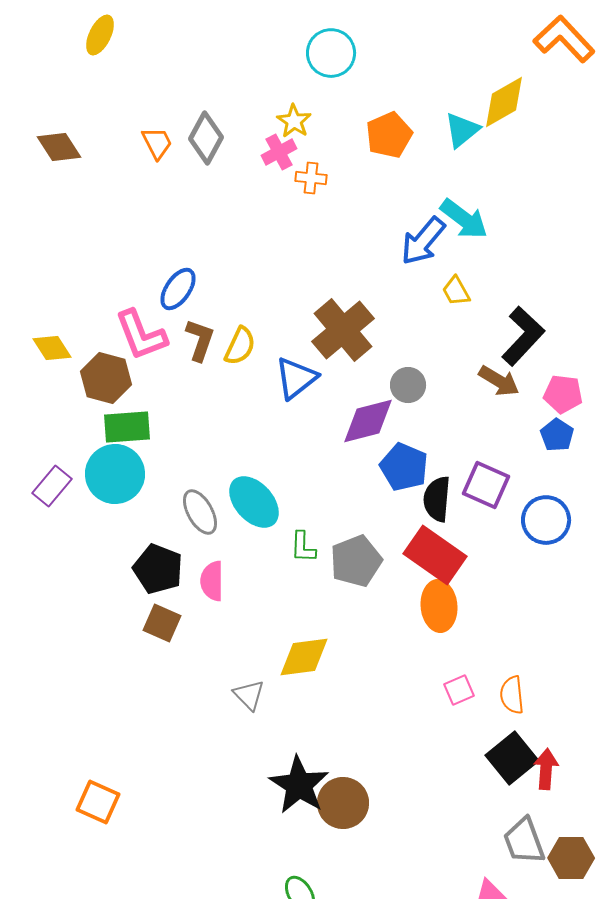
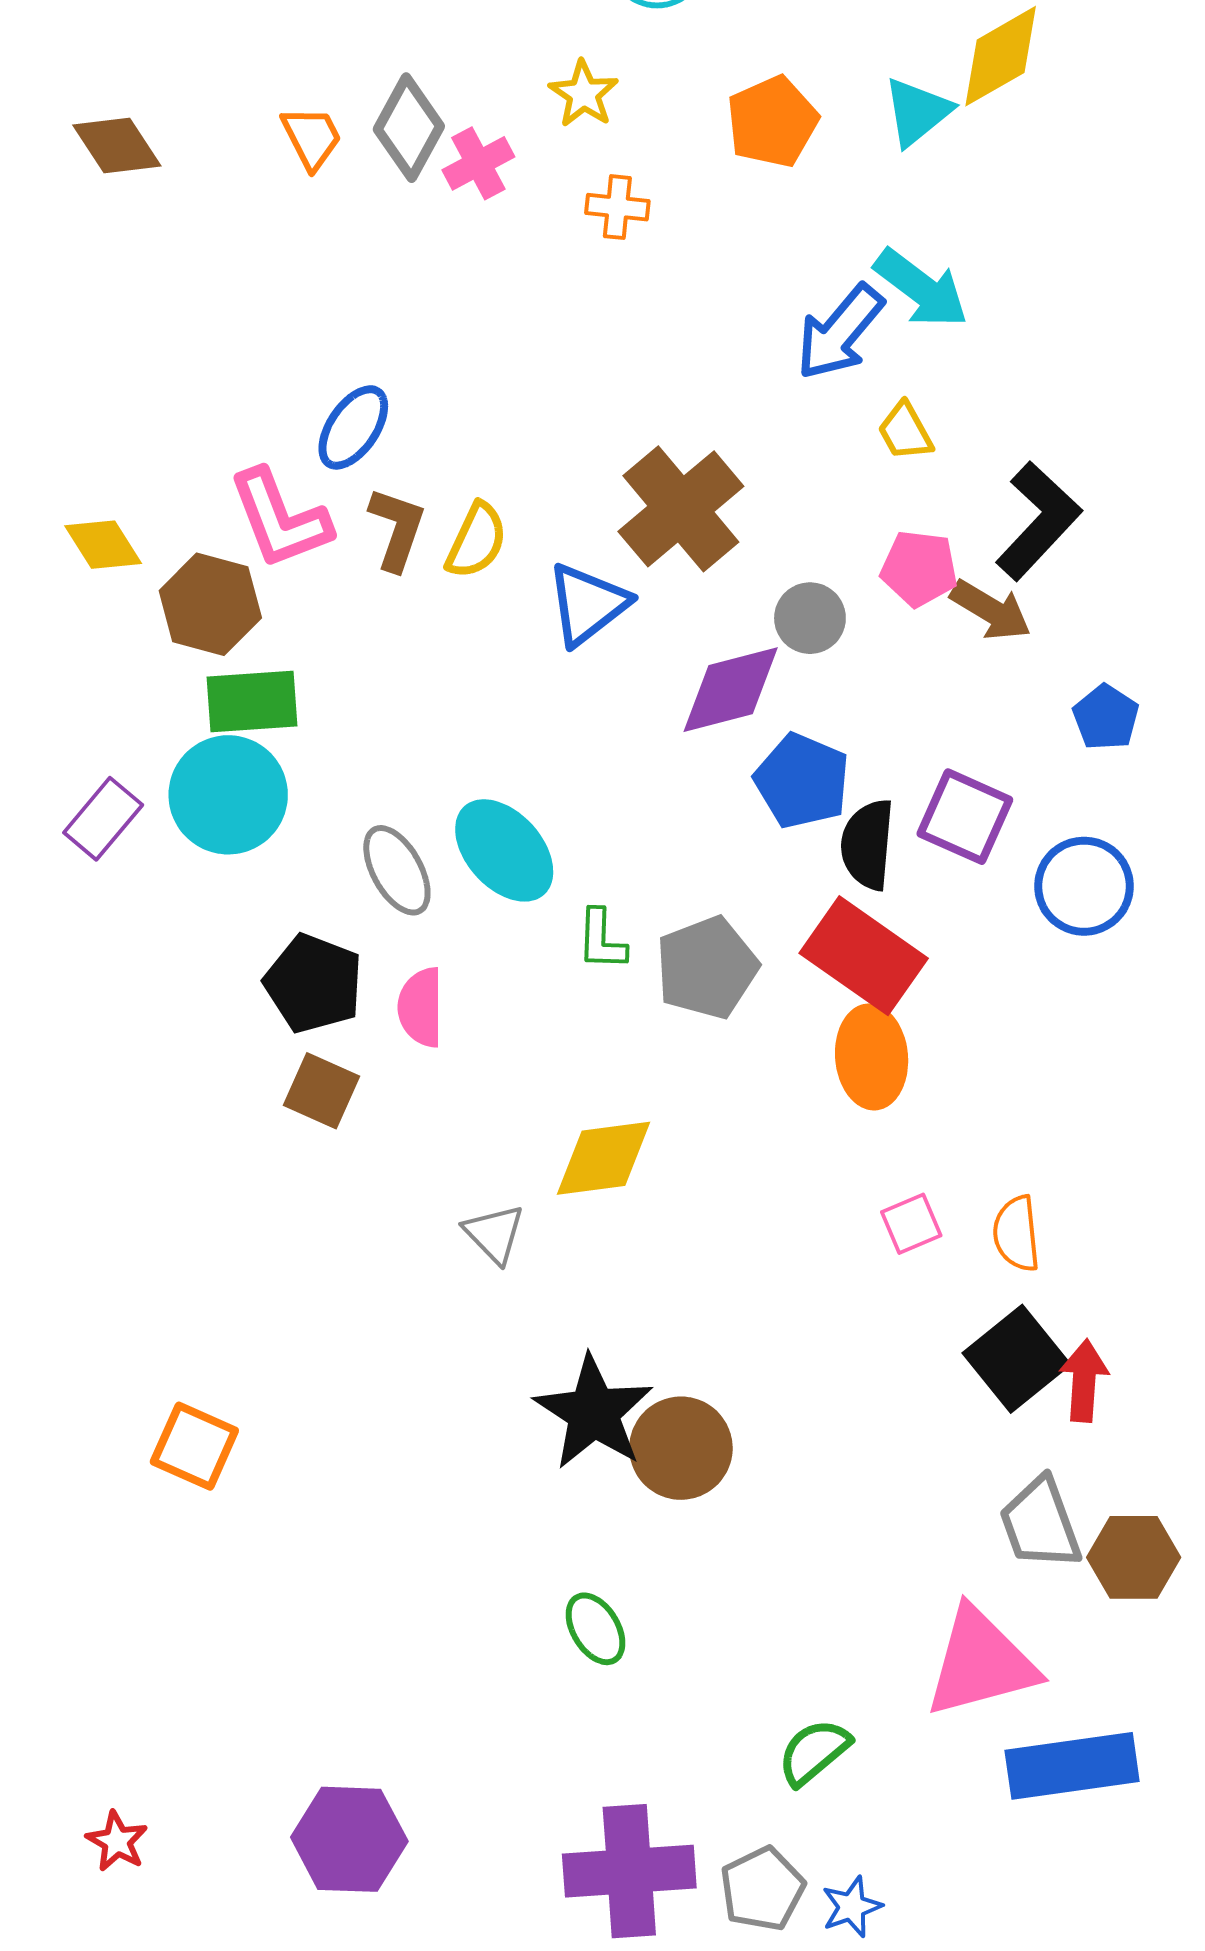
pink cross: (279, 152) -> (478, 163), moved
pink pentagon: (563, 394) -> (919, 568), moved

